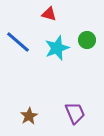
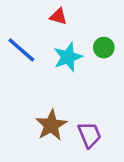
brown star: (29, 116) -> (51, 125), moved, size x1.5

